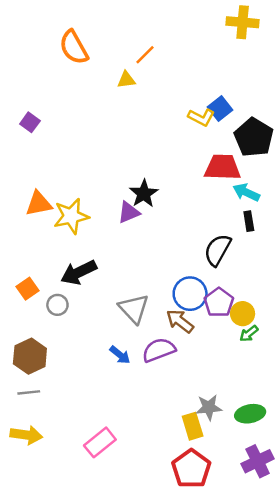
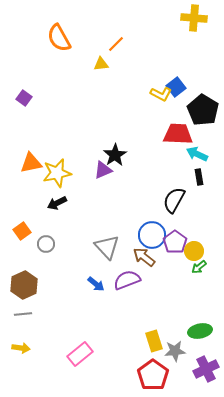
black arrow: (79, 272) -> (57, 203), moved, size x0.7
gray star: (209, 407) -> (175, 351), moved
yellow arrow: (26, 435) -> (21, 348), size x0.7

